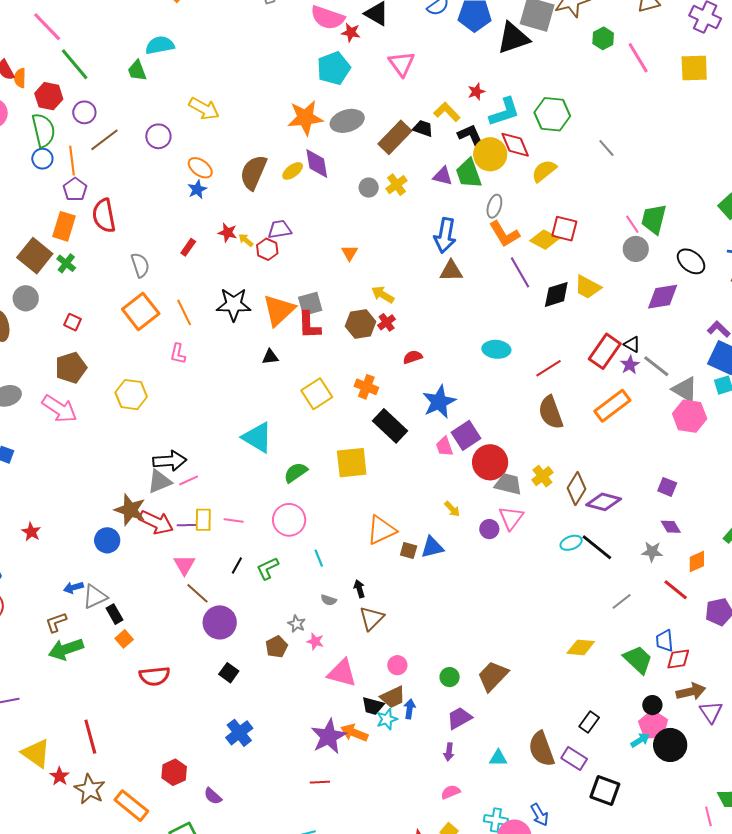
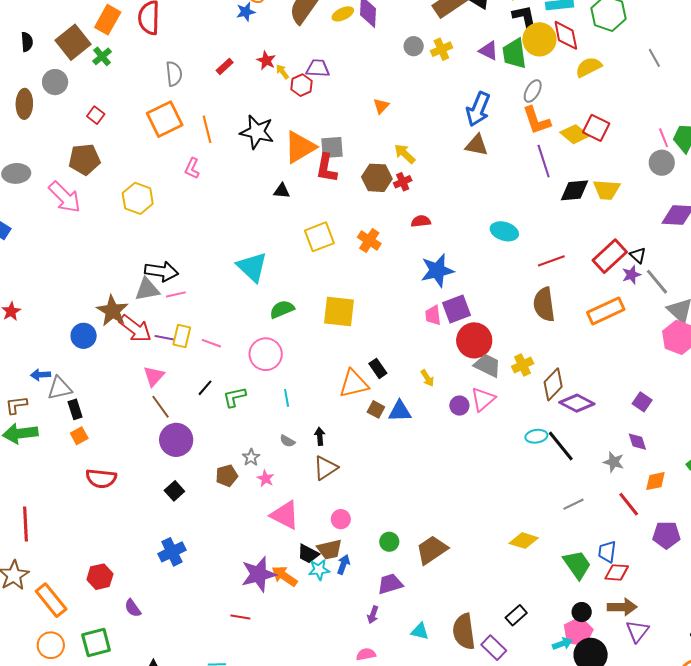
yellow trapezoid: (588, 287) -> (607, 190), turned -36
black rectangle: (390, 426) -> (378, 368), moved, size x0.6

